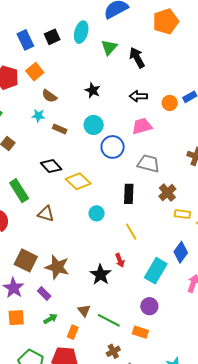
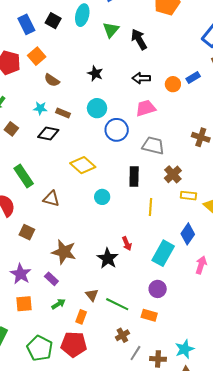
black square: (52, 37) -> (53, 21), turned -35
cyan star: (38, 116) -> (40, 108), moved
black diamond: (51, 166) -> (48, 133), moved, turned -35
yellow line: (131, 232) -> (151, 207), moved, turned 36
brown square: (26, 260) -> (27, 232), moved, size x0.7

